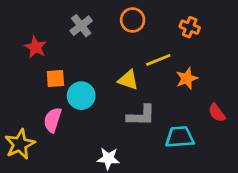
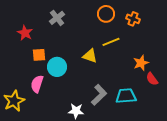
orange circle: (133, 20) -> (106, 14), moved
orange star: (187, 79) -> (141, 63), moved
gray L-shape: (141, 116) -> (99, 95), moved, turned -45

